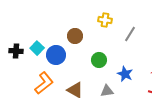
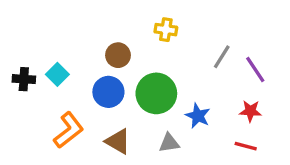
gray line: (130, 34) -> (222, 57), moved
blue circle: (56, 55) -> (108, 92), moved
green circle: (99, 60) -> (156, 93), size x1.6

